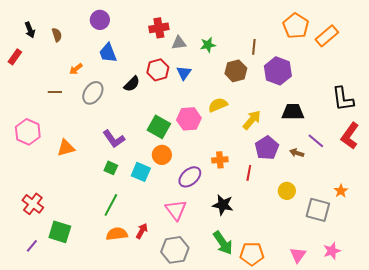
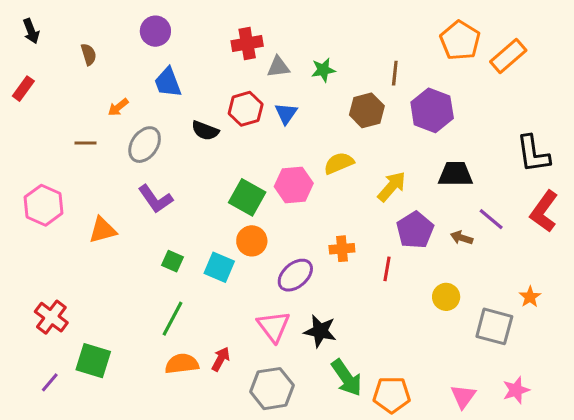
black arrow: (30, 30) -> (31, 31), moved
black semicircle: (132, 84) -> (205, 131), turned 66
purple L-shape: (114, 139) -> (155, 199), moved
black star: (223, 205) -> (320, 331), moved

